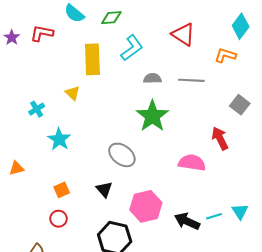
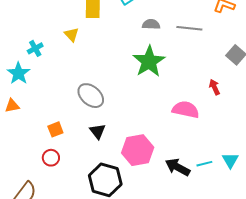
red arrow: (220, 138) -> (214, 87), size x0.7
cyan star: (59, 139) -> (18, 73), moved
gray ellipse: (122, 155) -> (91, 96), moved

